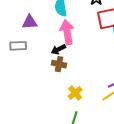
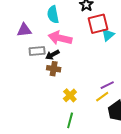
pink arrow: (67, 32) -> (60, 38), turned -65
gray rectangle: (18, 46) -> (37, 51), moved

